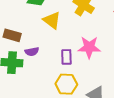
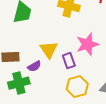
yellow triangle: (52, 20) -> (49, 50), moved, turned 36

